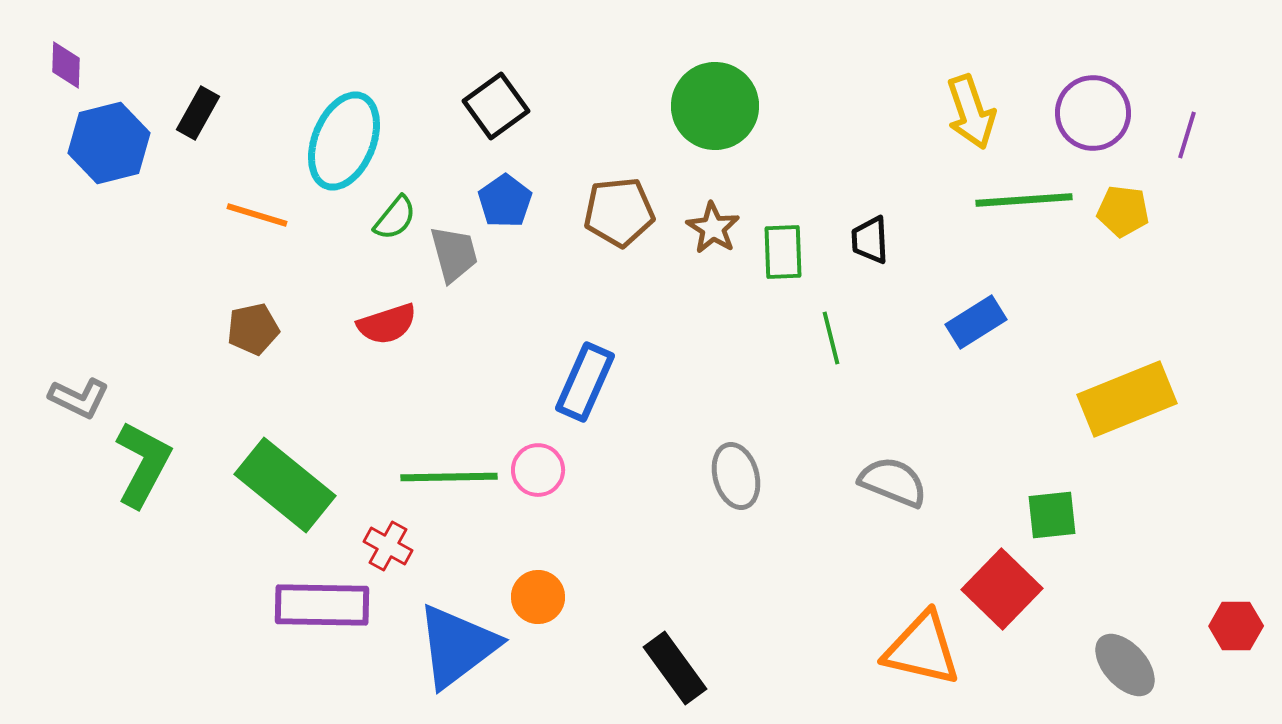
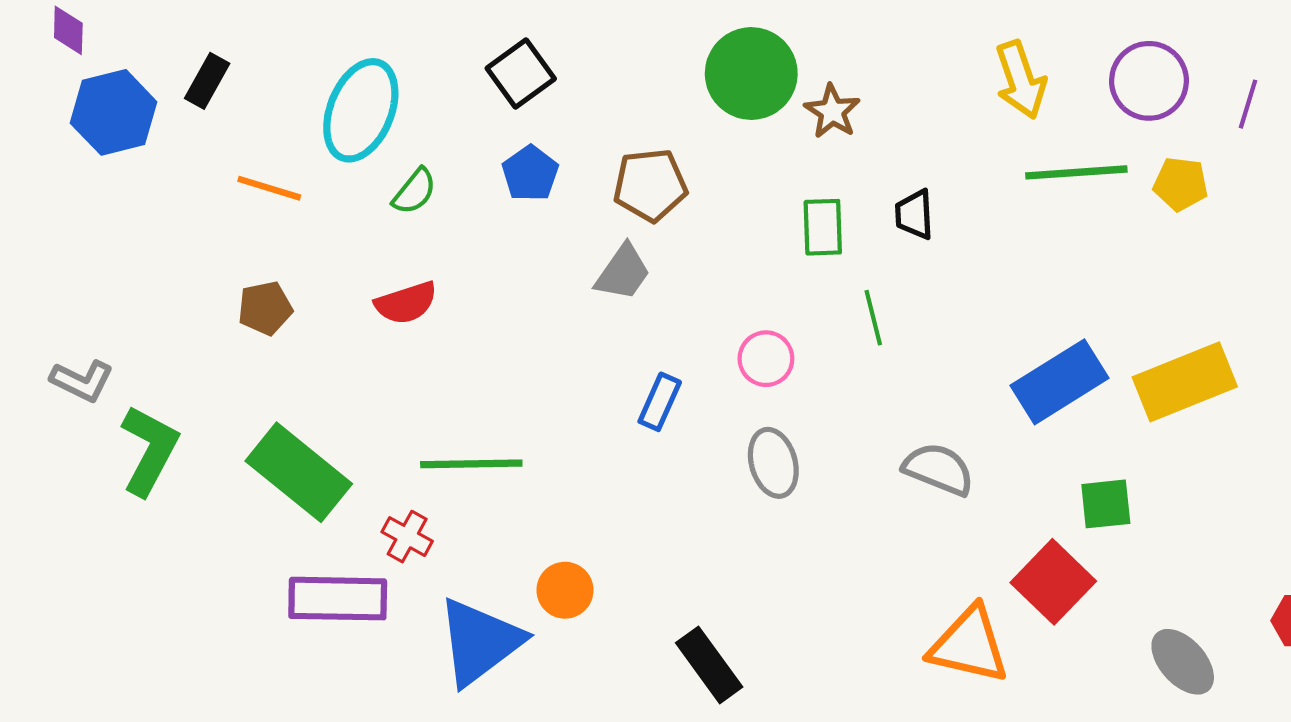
brown star: (713, 228) -> (832, 111), moved
gray trapezoid: (454, 254) -> (623, 272), moved, turned 50
blue rectangle: (976, 322) -> (1060, 382), moved, size x1.5
blue rectangle: (585, 382) -> (660, 402), moved, size x0.7
pink circle: (538, 470) -> (766, 359), moved

